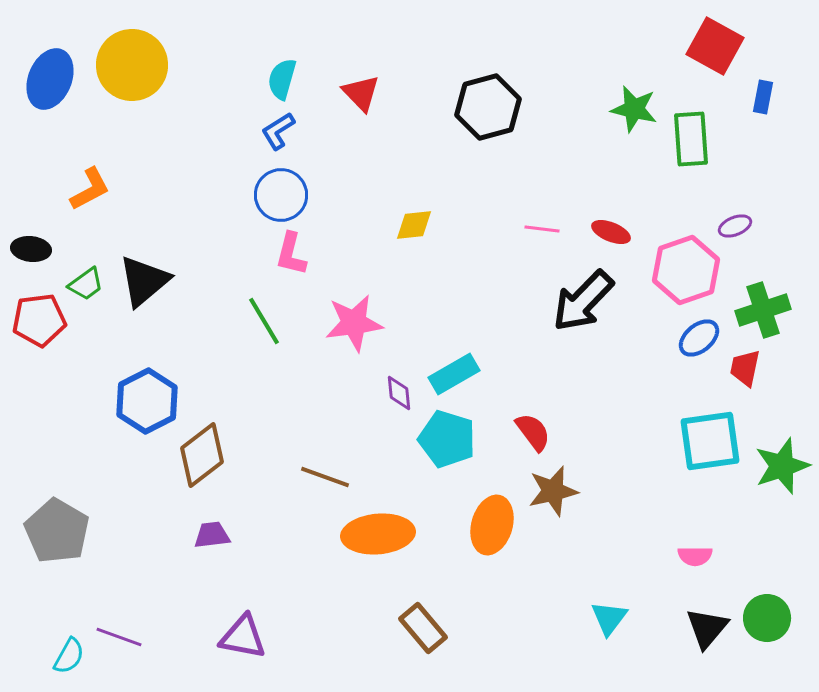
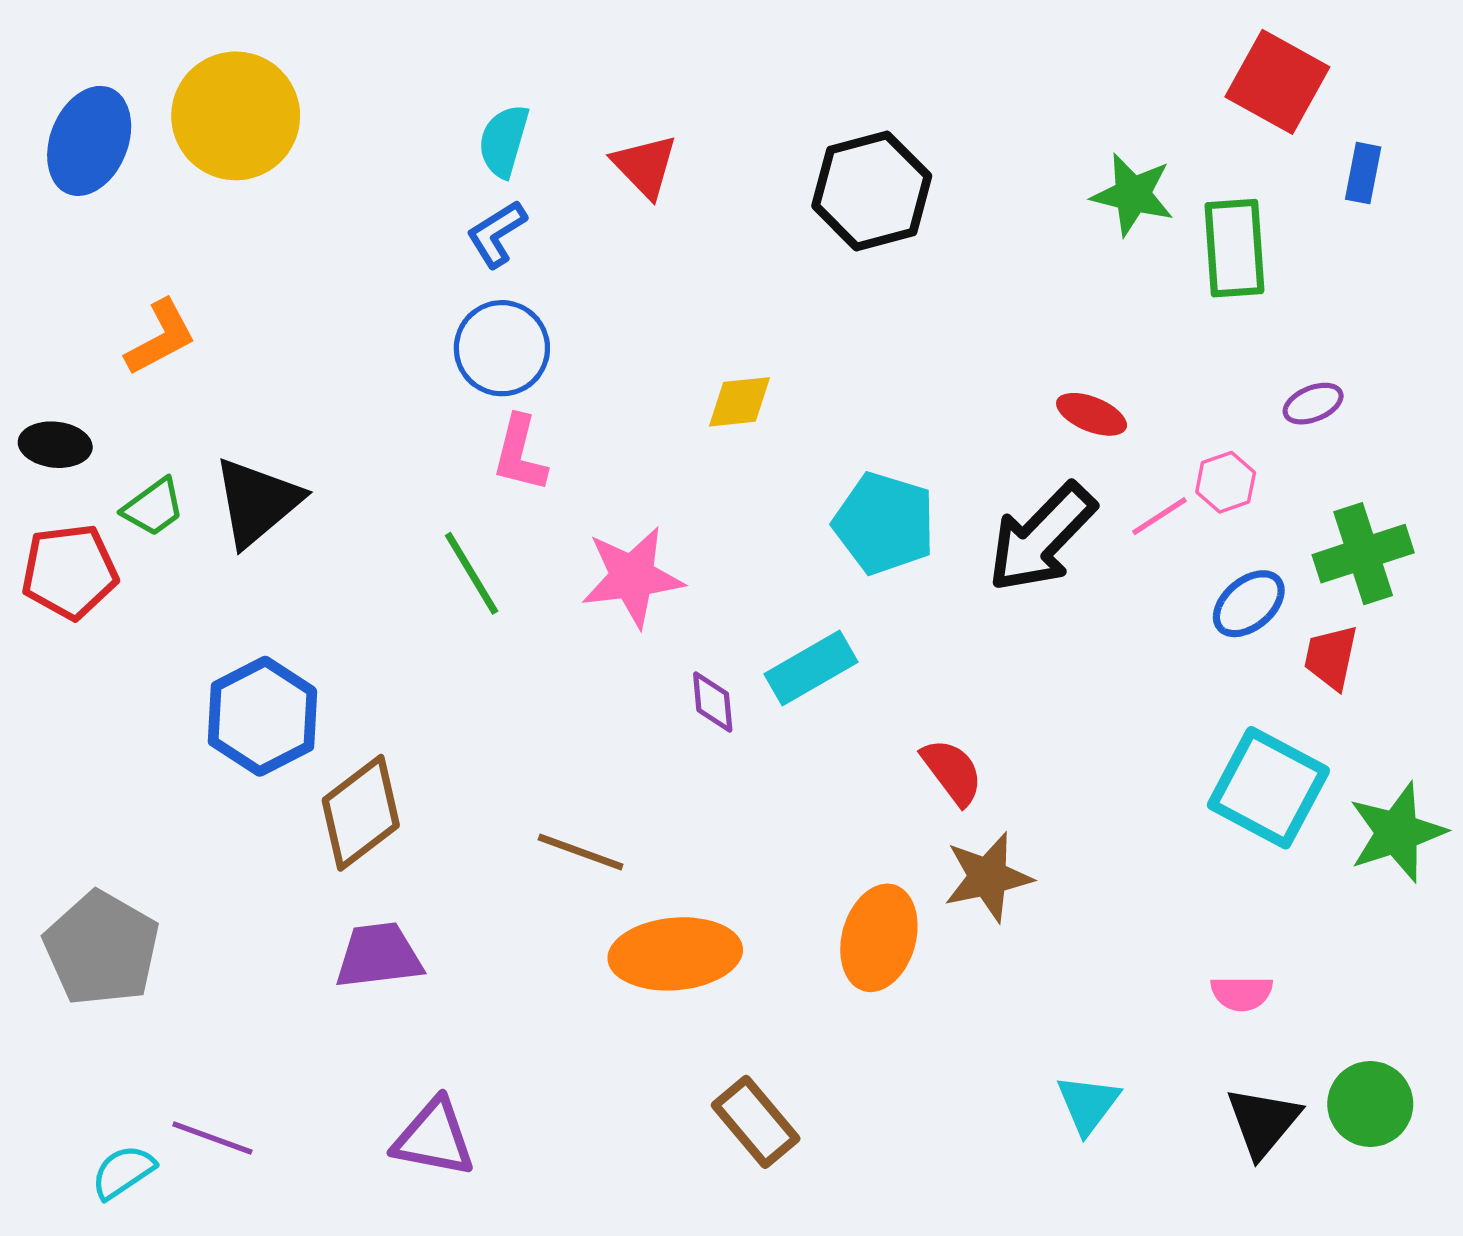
pink line: (542, 229) -> (1159, 516), moved, turned -40
pink hexagon: (686, 270) -> (1226, 482), size x0.5
cyan pentagon: (447, 439) -> (884, 523), moved
cyan square: (710, 441) -> (1268, 788), turned 36
purple trapezoid: (212, 535) -> (379, 956), size x1.4
cyan semicircle: (69, 656) -> (123, 1172), turned -153

